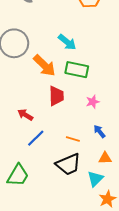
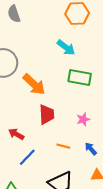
cyan arrow: (67, 42) -> (66, 48), moved
green rectangle: (77, 70) -> (80, 77), moved
orange line: (73, 139) -> (63, 146), moved

